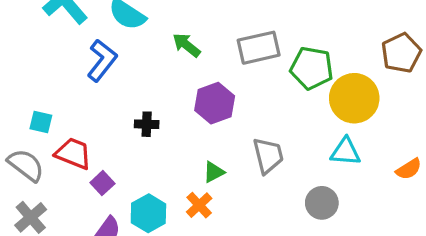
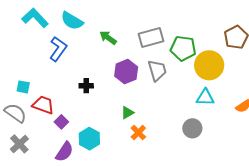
gray trapezoid: (268, 156) -> (157, 70), moved
orange cross: (199, 205) -> (138, 133), moved

